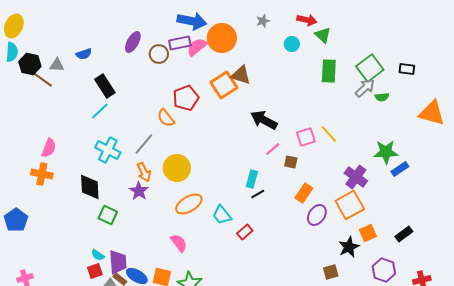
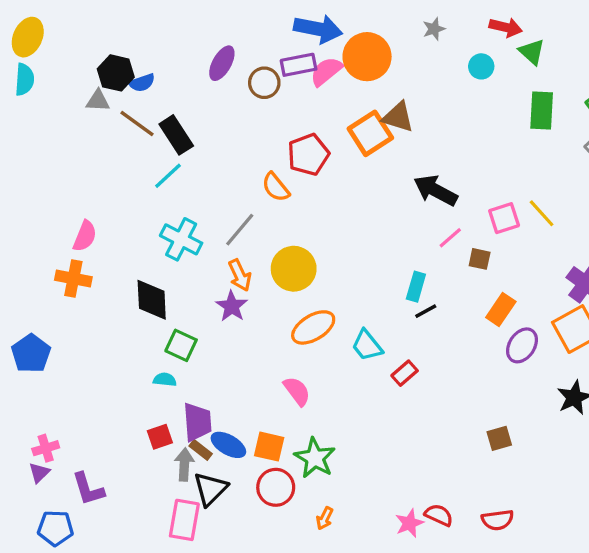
black hexagon: (30, 64) -> (116, 73), moved
brown line: (42, 79) -> (137, 124), moved
cyan semicircle: (98, 255) -> (165, 380), moved, turned 152
brown square: (331, 272) -> (499, 438), moved

